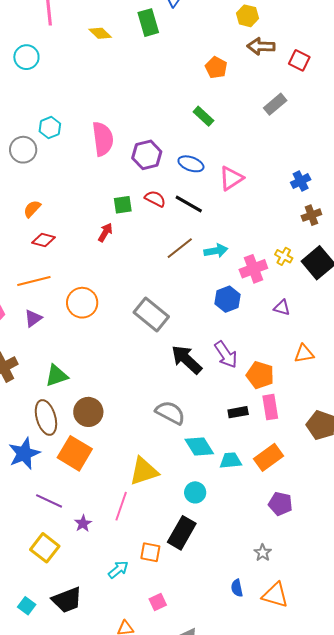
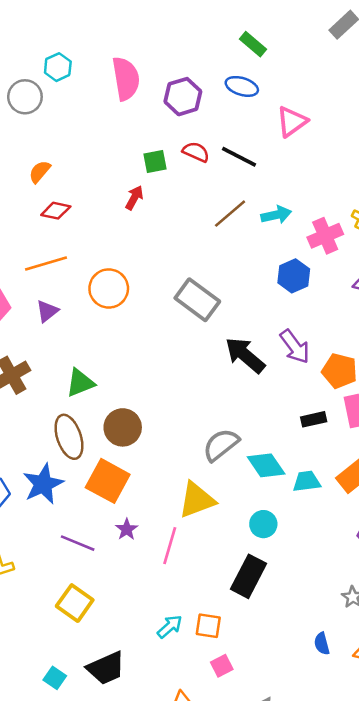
blue ellipse: (191, 164) -> (242, 86), moved
gray semicircle: (170, 413) -> (221, 445), moved, turned -64
purple star: (83, 523) -> (127, 529), moved
orange square: (150, 552) -> (208, 626), moved

